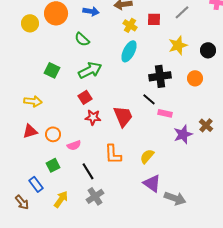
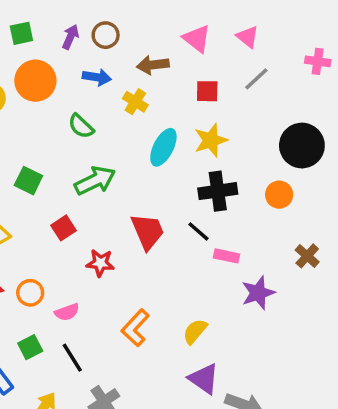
yellow cross: (130, 25) -> (135, 102), moved
yellow star: (178, 45) -> (211, 140), moved
black circle: (208, 50) -> (302, 146), size x1.6
red square: (85, 97) -> (63, 228), moved
red trapezoid: (123, 116) -> (148, 231), moved
brown cross: (206, 125) -> (307, 256), moved
orange L-shape: (113, 154) -> (135, 328), turned 45
black line: (88, 171) -> (72, 358), moved

